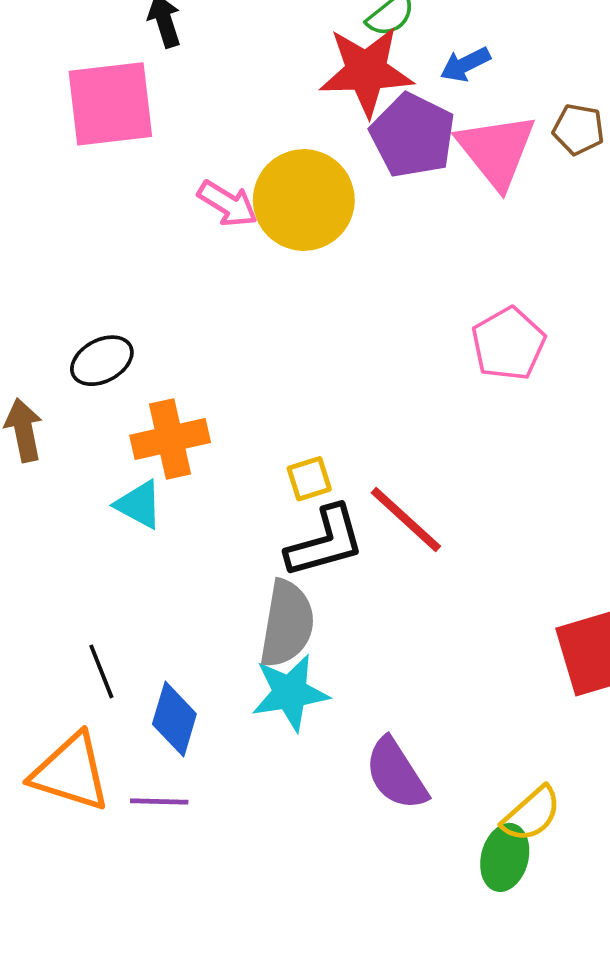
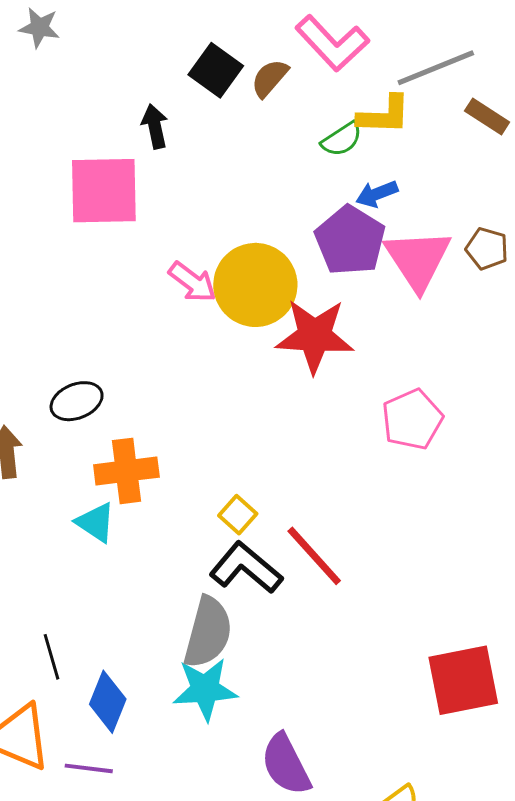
blue arrow: (465, 64) -> (377, 194), moved
red star: (366, 71) -> (315, 336), moved
yellow square: (309, 479) -> (238, 515), turned -36
black L-shape: (325, 542) -> (246, 568), turned -130

